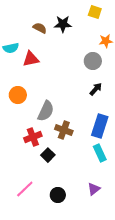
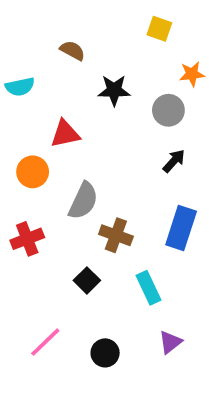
yellow square: (95, 12) -> (159, 29), moved
black star: (63, 24) -> (114, 90), moved
red triangle: (31, 59) -> (65, 134), moved
red cross: (33, 137) -> (27, 239), moved
cyan rectangle: (100, 153) -> (149, 288), moved

